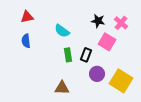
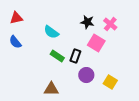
blue semicircle: (26, 41) -> (15, 42), turned -32
green rectangle: (68, 55) -> (57, 56), turned -48
yellow square: (121, 81) -> (110, 82), size x0.6

